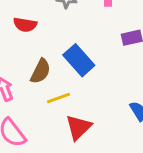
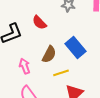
red semicircle: (25, 25) -> (39, 22), turned 35

